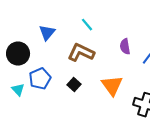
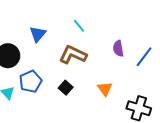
orange triangle: (112, 86) -> (105, 89), size x0.7

